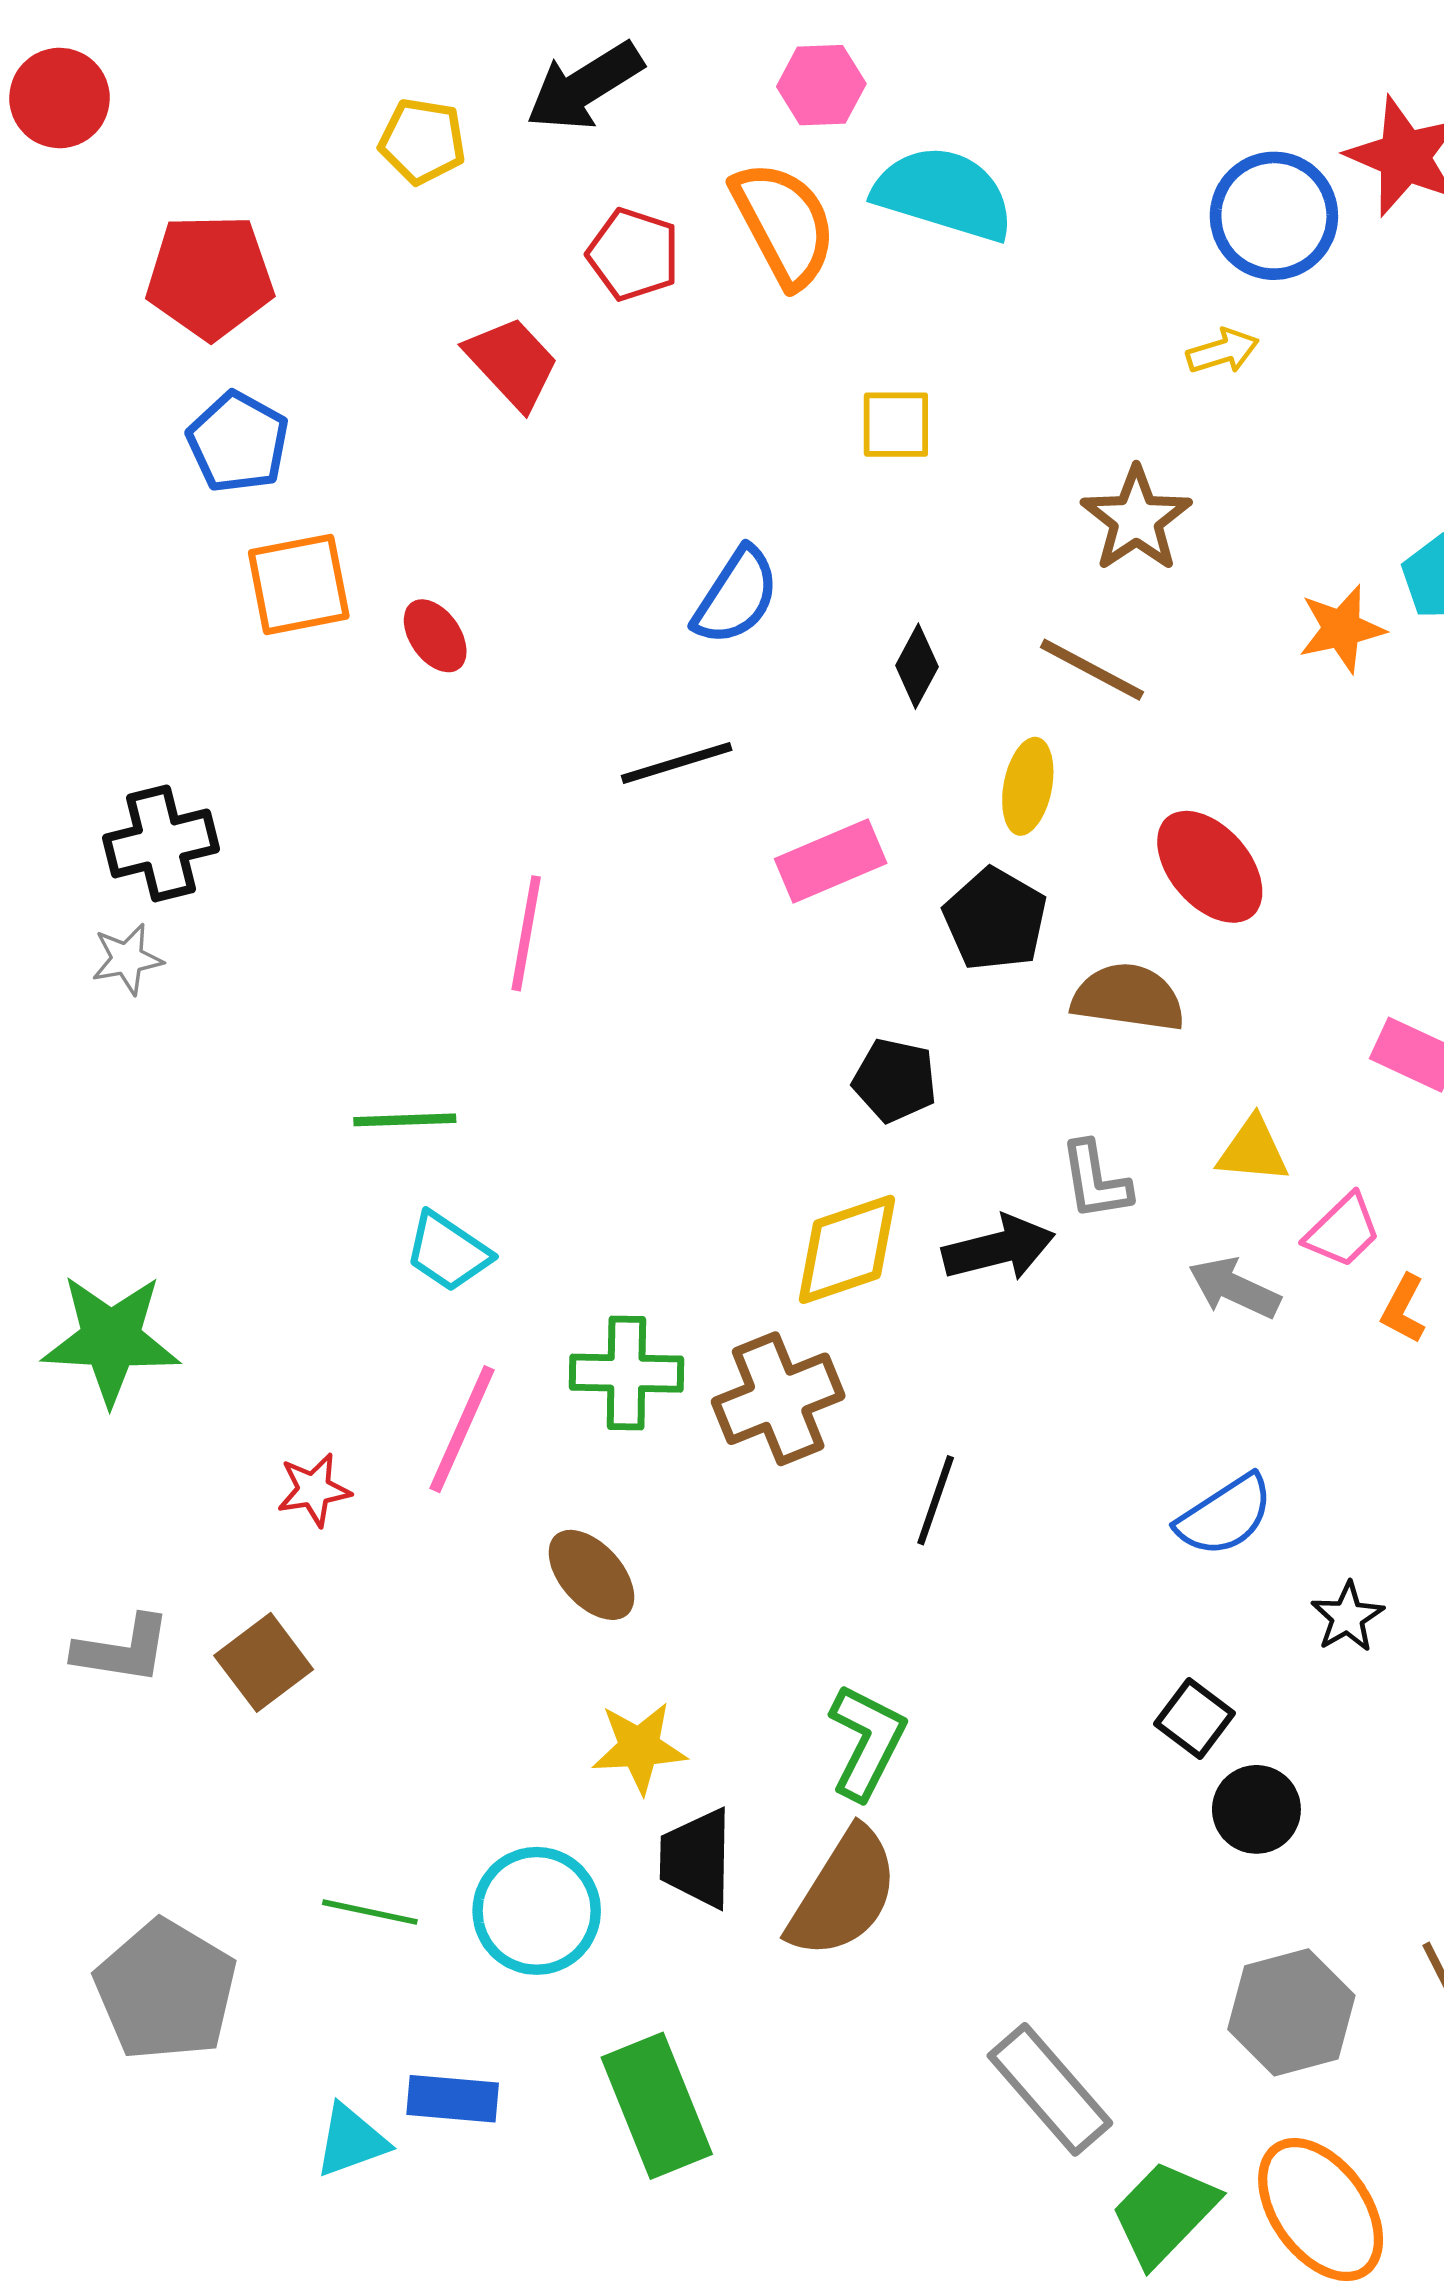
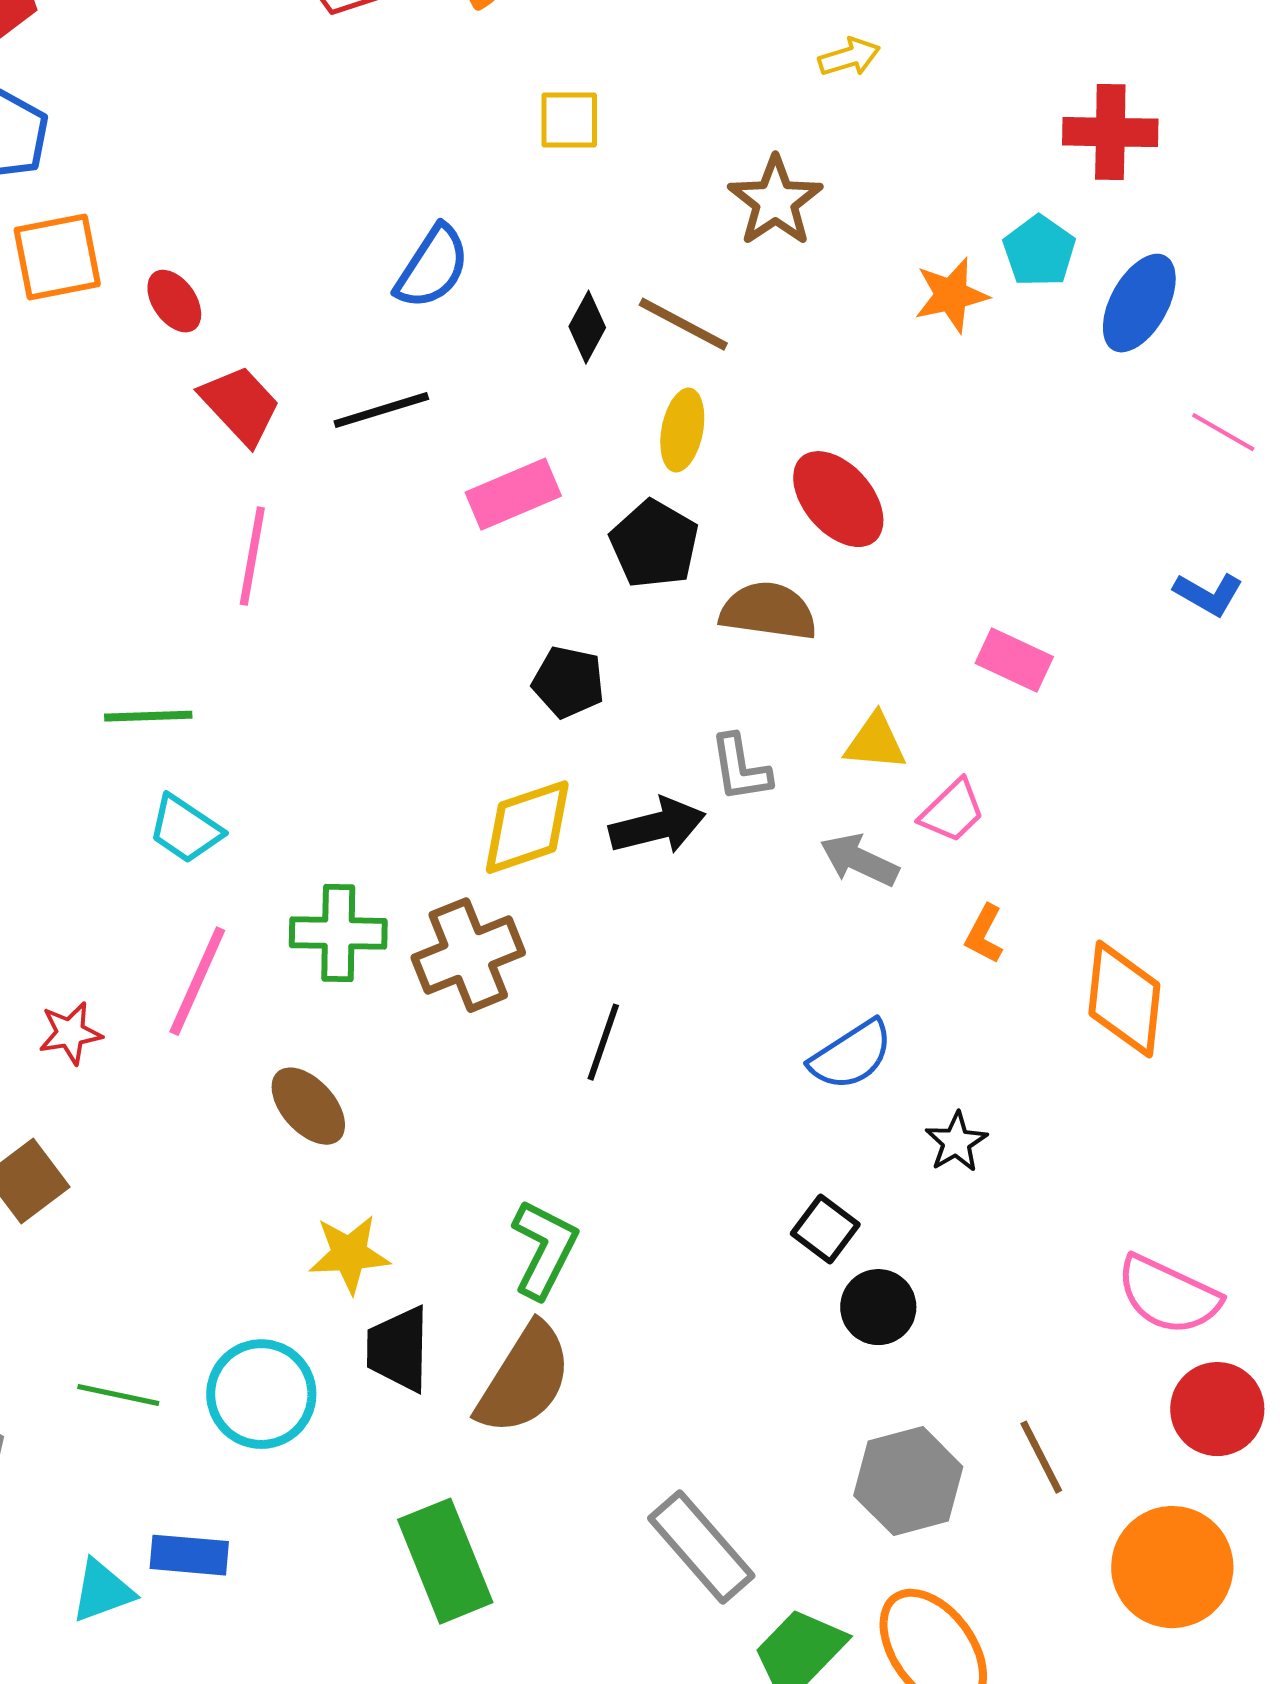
red trapezoid: (512, 363) -> (240, 405), moved
brown line: (1092, 670) -> (683, 324), moved
orange L-shape: (1403, 1309) -> (984, 934), moved
green rectangle: (657, 2106) -> (445, 1561), moved

